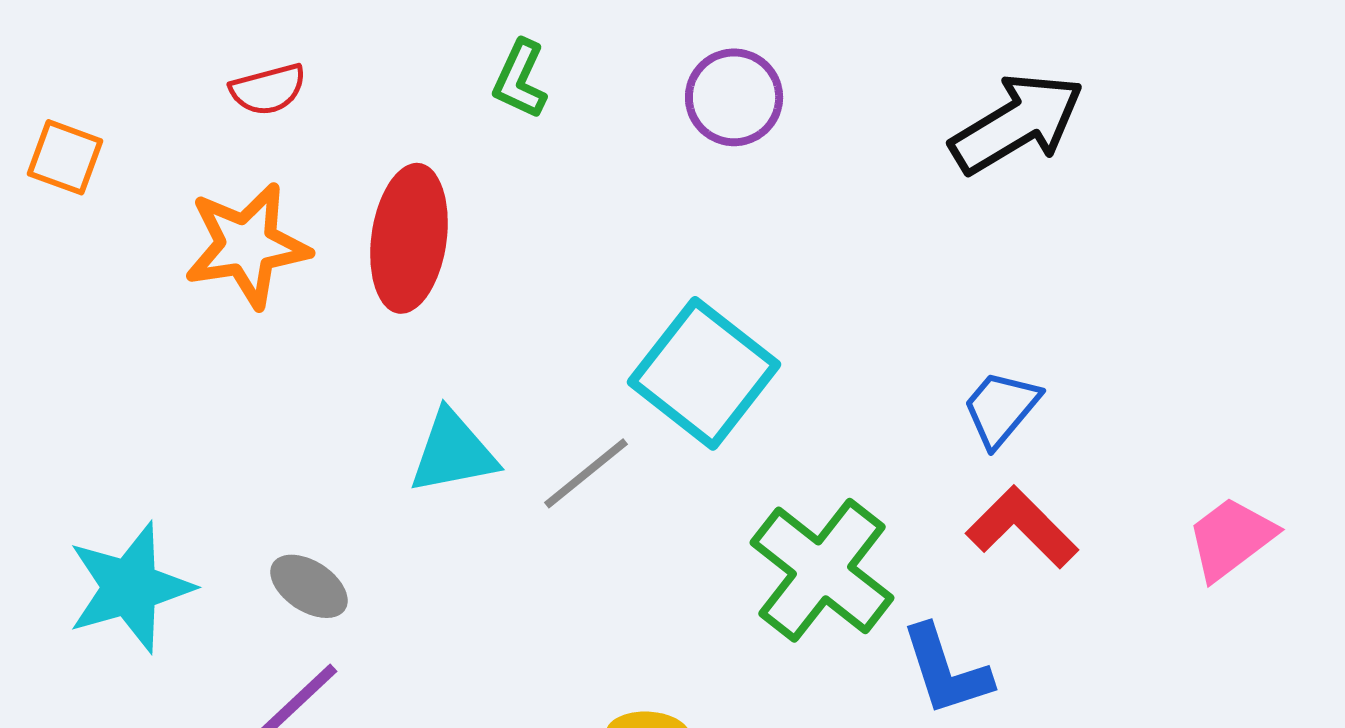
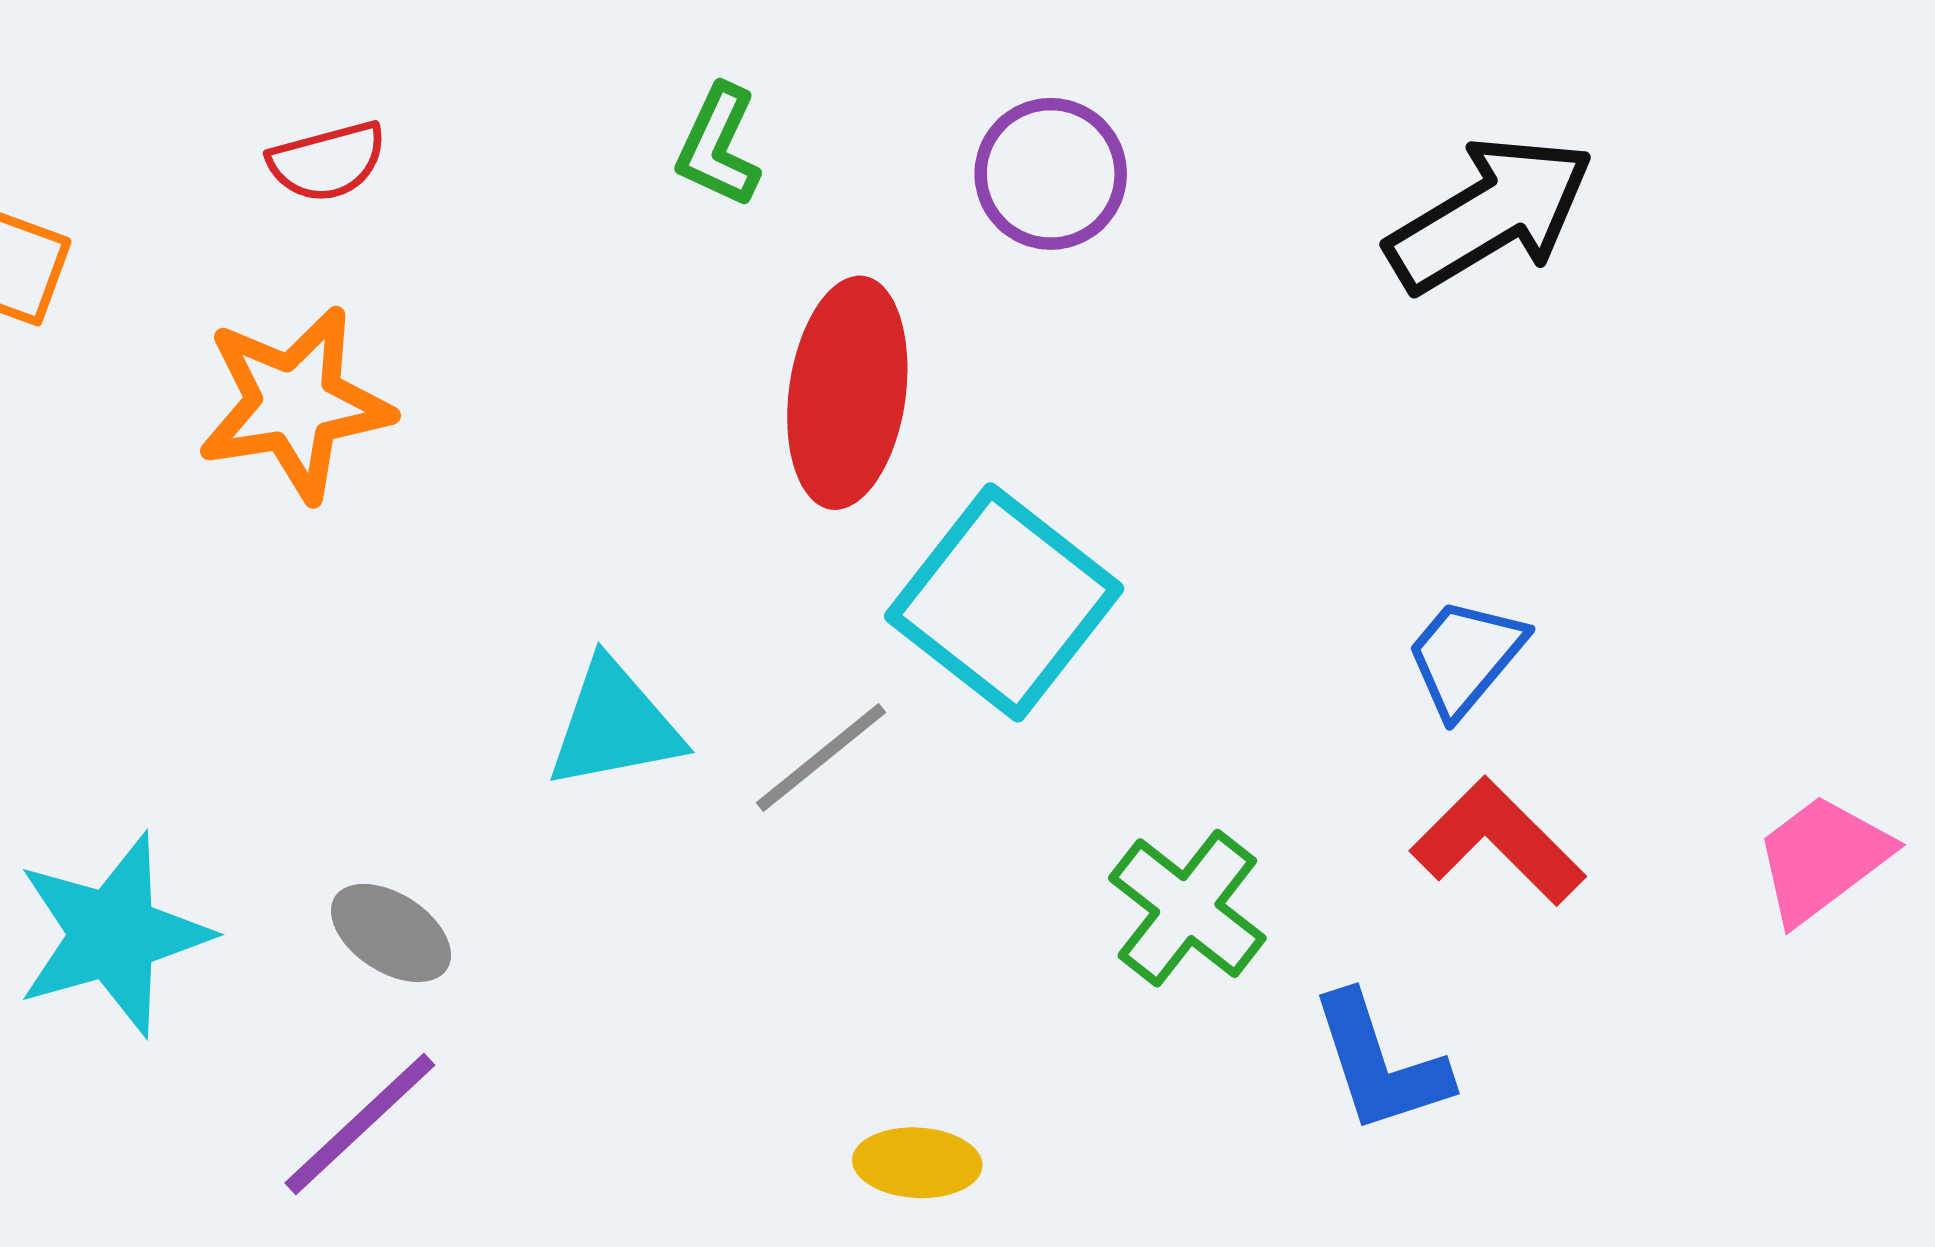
red ellipse: (409, 238) -> (847, 393), moved
green cross: (822, 570) -> (1187, 908), size x0.7

